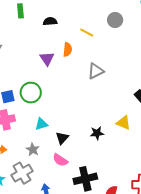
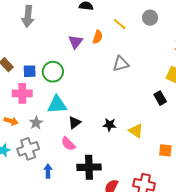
yellow triangle: (123, 123) -> (136, 131), moved
cyan triangle: (41, 124) -> (57, 105), size x1.5
gray star: (33, 149) -> (36, 123), moved

